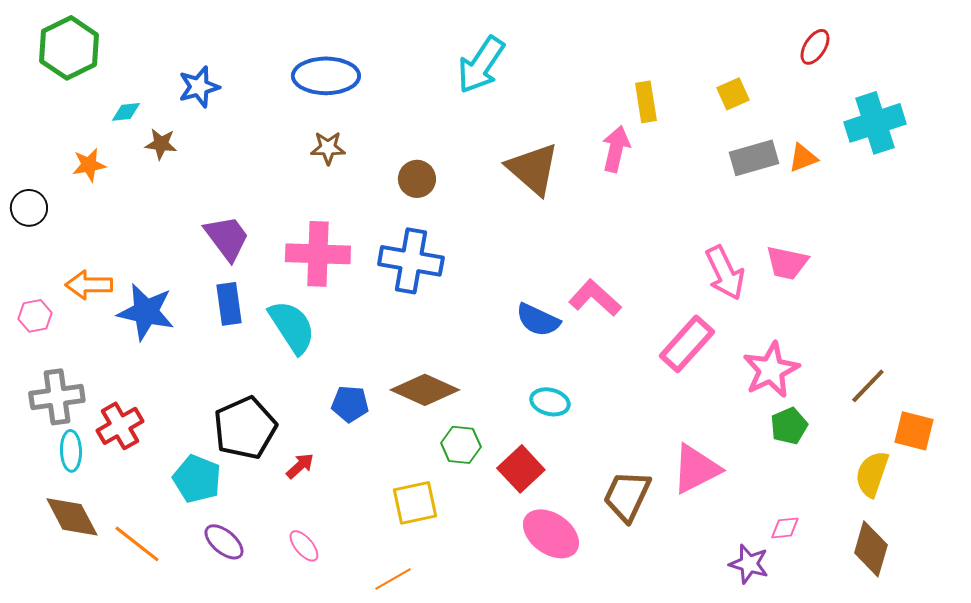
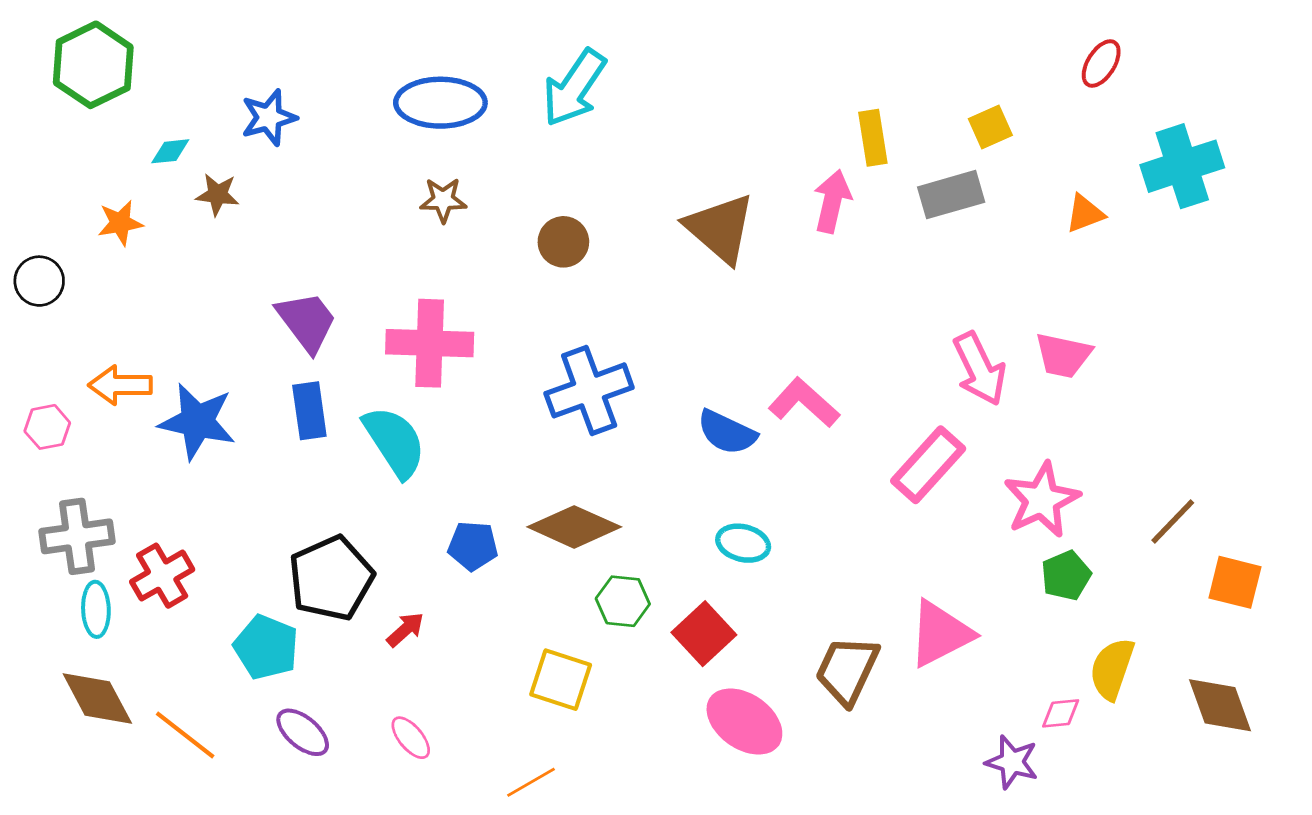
cyan arrow: (481, 65) -> (574, 88), moved
gray rectangle: (754, 158) -> (951, 195), moved
blue cross: (411, 261) -> (589, 390), moved, turned -30
yellow semicircle: (872, 474) -> (1112, 669), moved
yellow square: (415, 503) -> (561, 680), turned 30
brown diamond: (871, 549) -> (1220, 705), moved, turned -36

